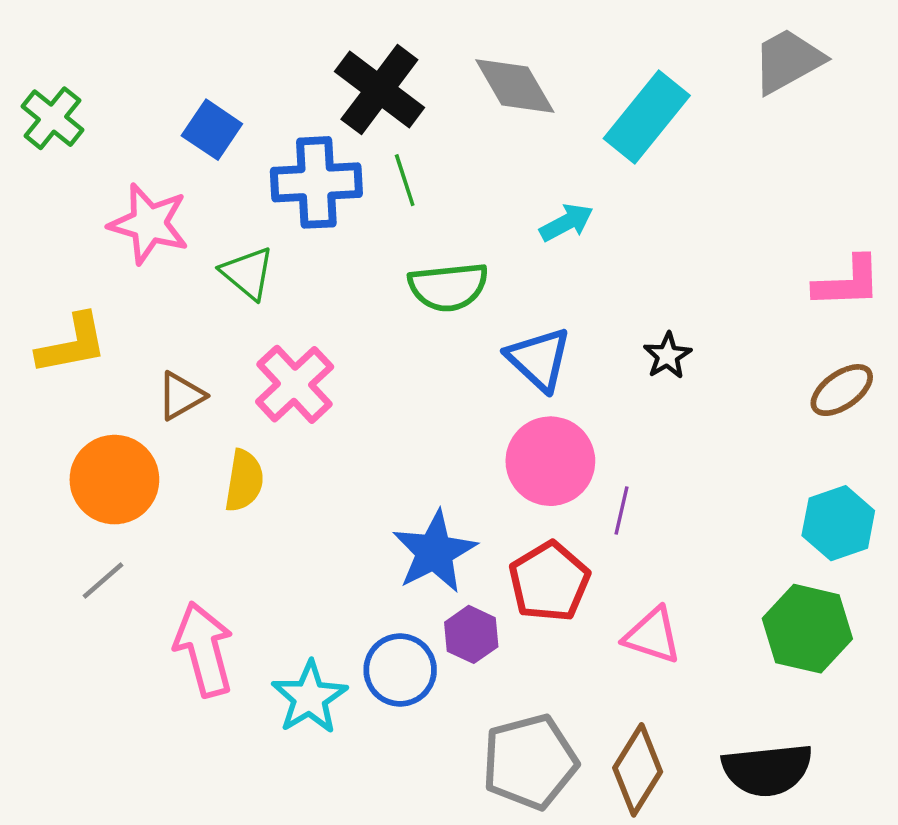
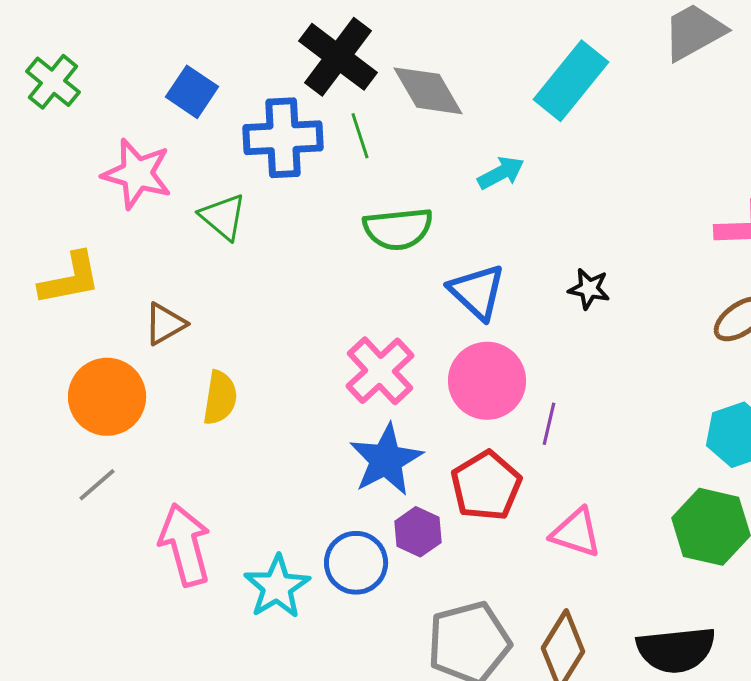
gray diamond: (515, 86) -> (428, 91), moved
black star: (667, 356) -> (589, 289), turned -30
pink cross: (295, 384) -> (380, 371), moved

